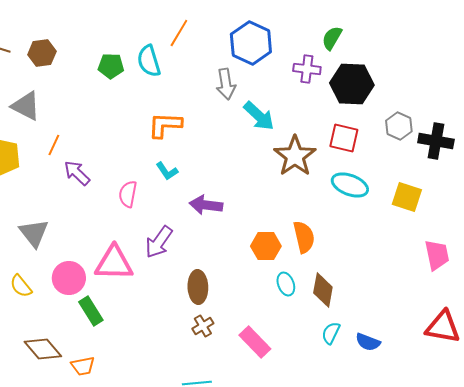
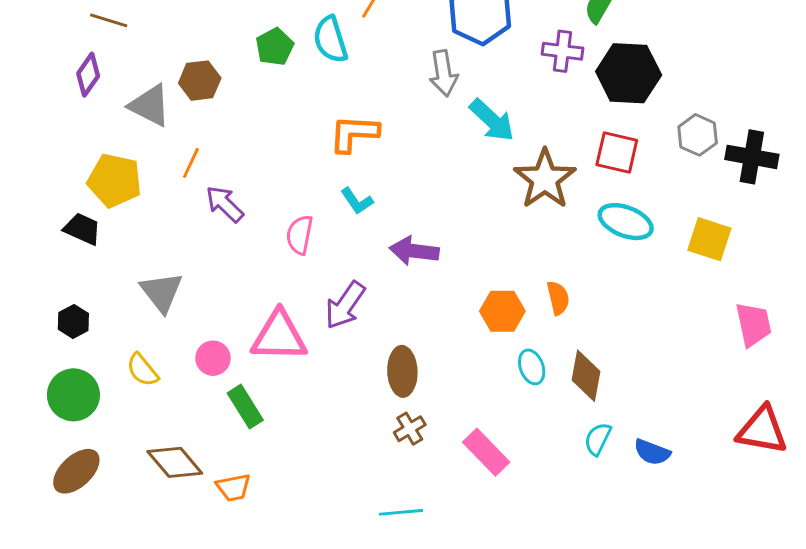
brown hexagon: (42, 53) -> (200, 81), moved
green pentagon: (111, 66) -> (275, 47), turned -30
orange semicircle: (304, 237) -> (558, 298), size x0.7
pink circle: (69, 278) -> (213, 358), size x0.7

